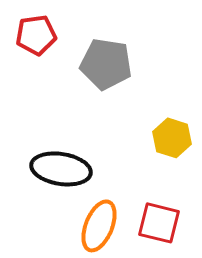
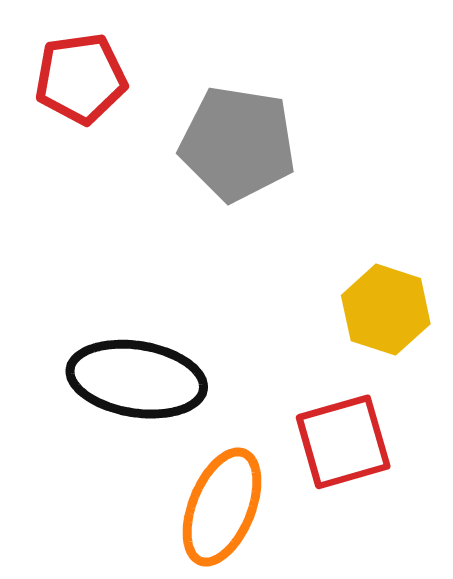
red square: (159, 223) -> (343, 442), moved, turned -30

